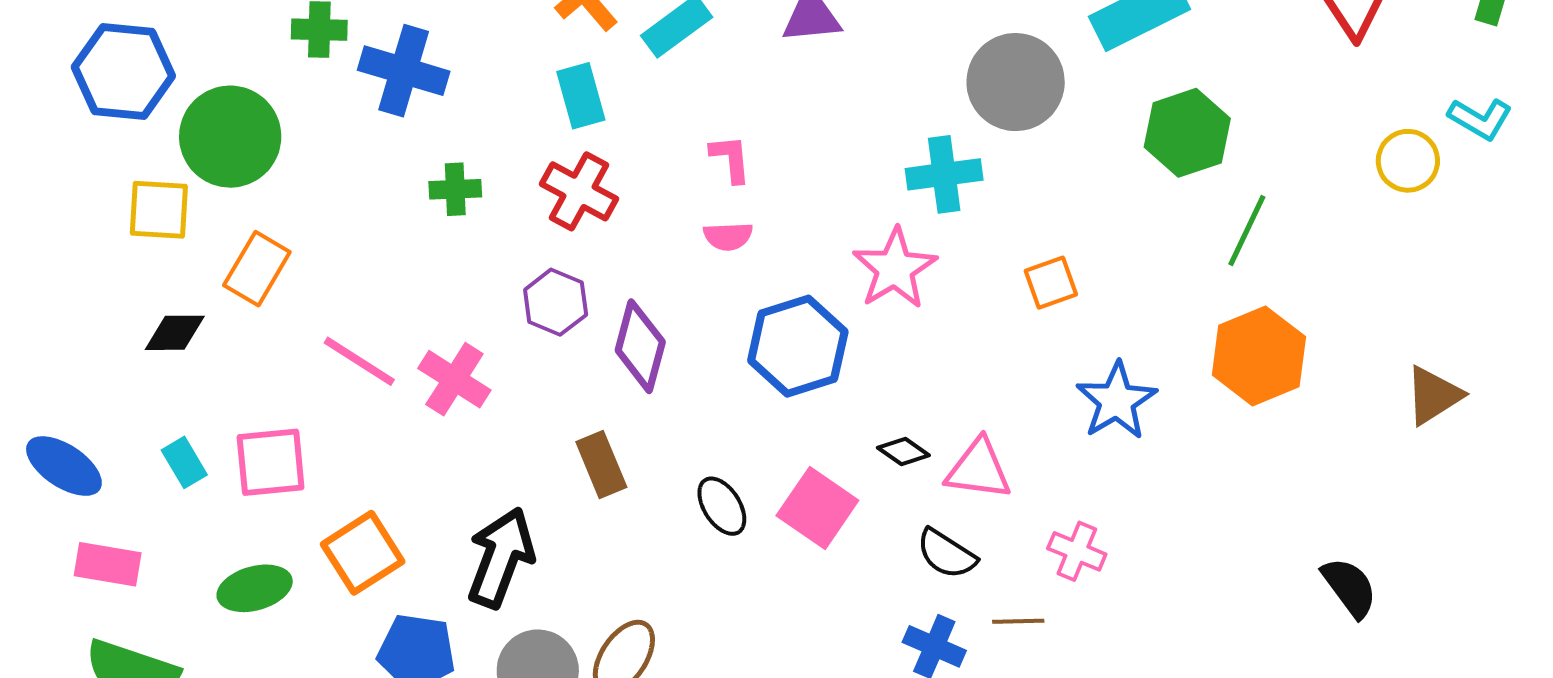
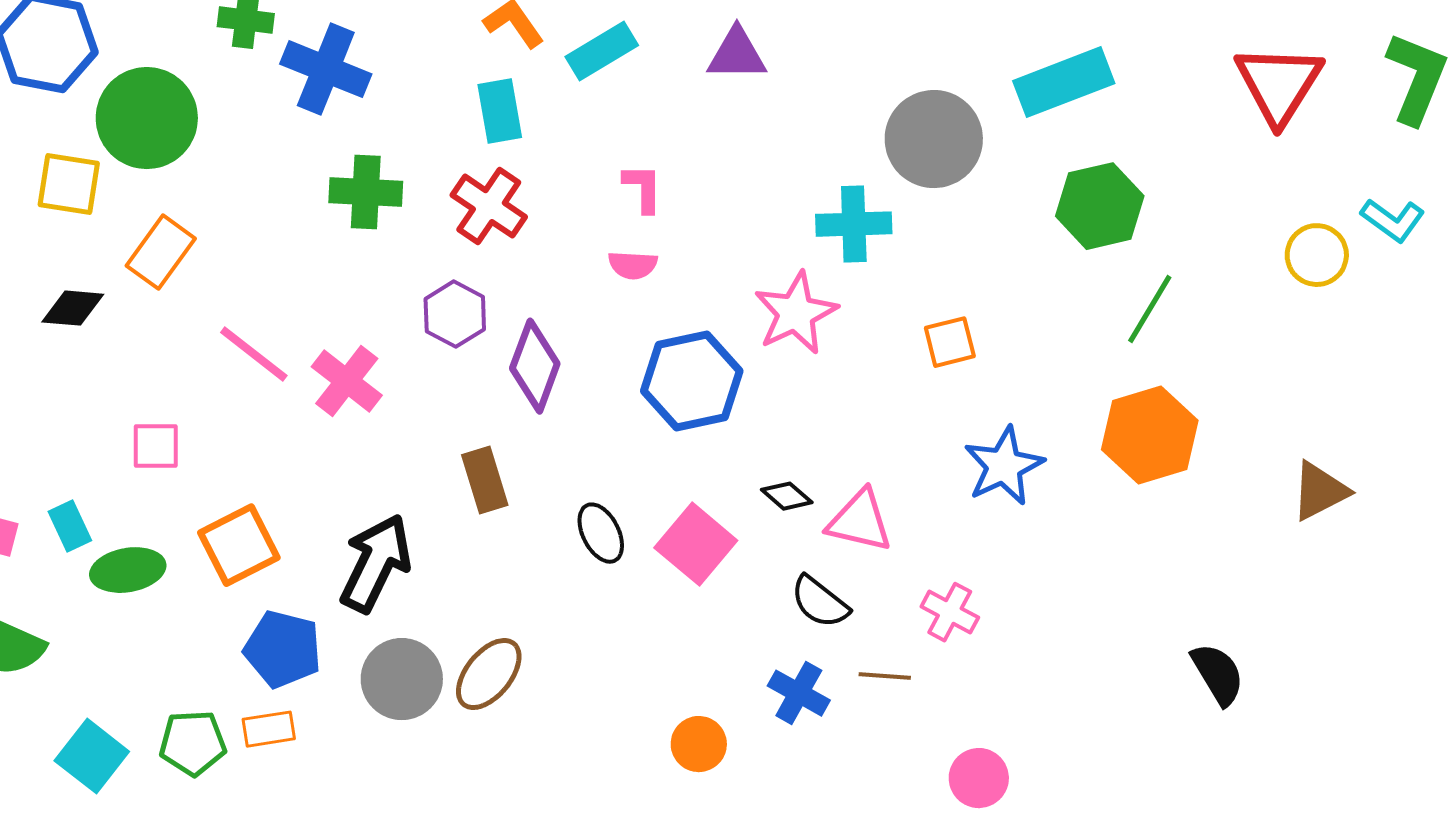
green cross: (455, 189) -> (366, 192), size x1.4
cyan rectangle: (184, 462) -> (70, 526), moved
pink square: (271, 462) -> (156, 446), size x0.7

